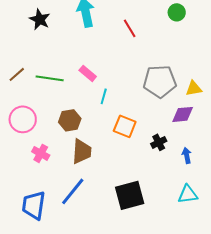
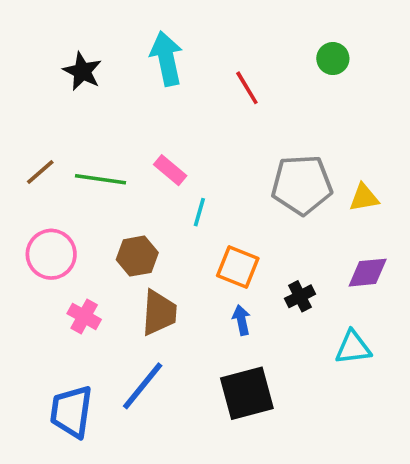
purple diamond: (183, 114) -> (368, 273), moved
blue arrow: (187, 155) -> (241, 320), moved
cyan triangle: (188, 194) -> (353, 348), moved

